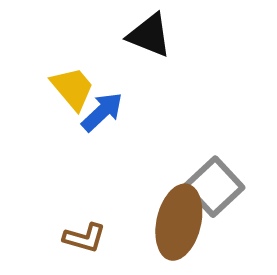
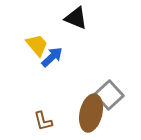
brown L-shape: (84, 238) -> (43, 121), turned 60

